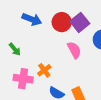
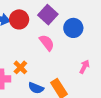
red circle: (62, 22) -> (19, 19), moved

